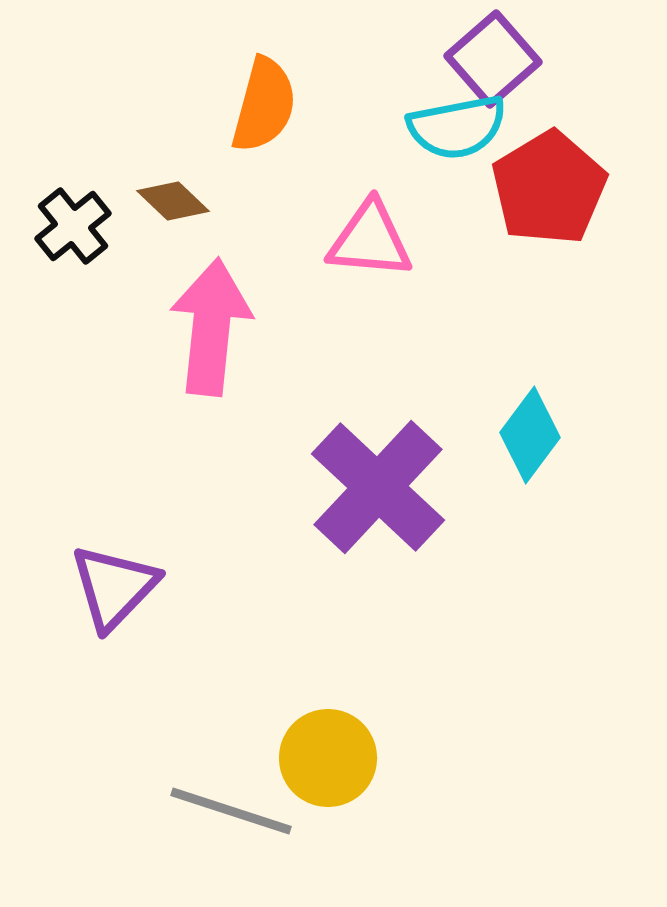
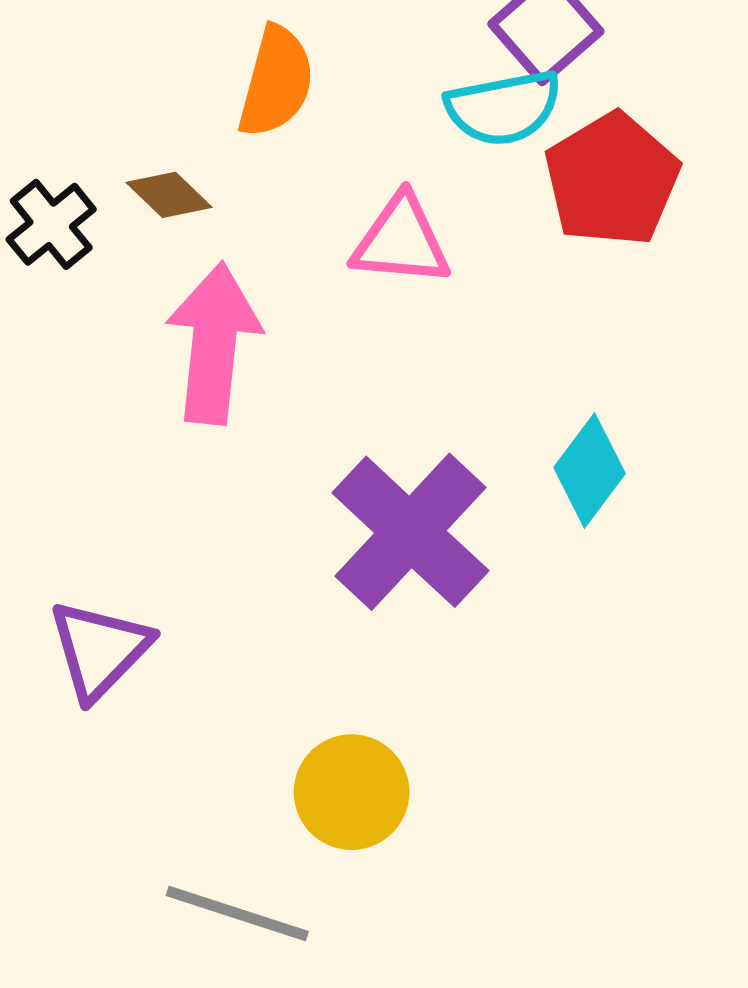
yellow circle: (328, 758) -> (352, 792), moved

